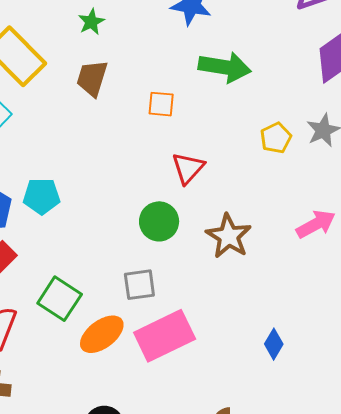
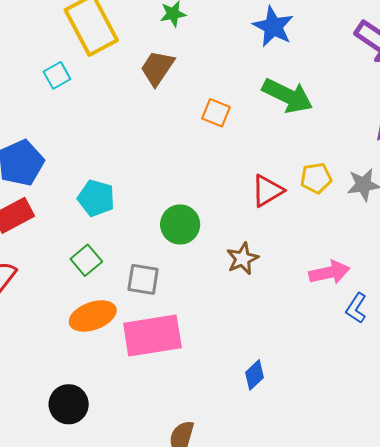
red triangle: (188, 168) -> (267, 191), moved
cyan pentagon: (42, 196) -> (96, 198), moved
brown star: (229, 236) -> (243, 259), size x0.7
green square: (60, 299) -> (86, 260), moved, size x0.7

